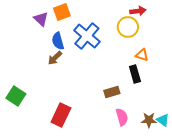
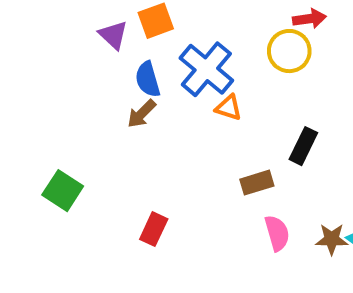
orange triangle: (142, 55) -> (229, 108), moved
black rectangle: (135, 74) -> (303, 146), turned 42
red rectangle: (61, 115) -> (154, 229), size x0.7

